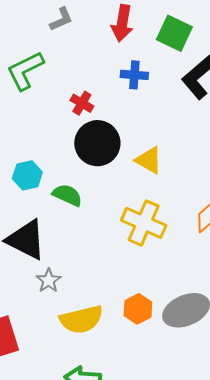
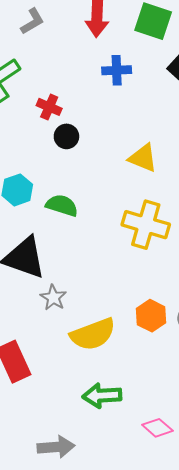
red cross: (82, 103) -> (49, 107), moved
black circle: (97, 143) -> (66, 136), moved, size x0.5

